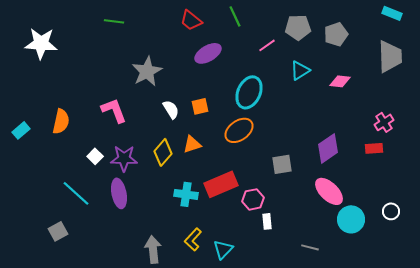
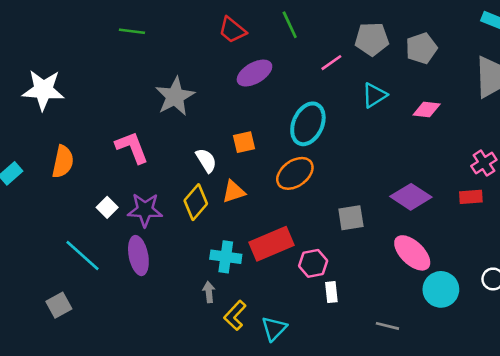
white star: (41, 43) -> (43, 90), moved
white semicircle: (171, 109) -> (206, 160), moved
purple diamond: (328, 148) -> (411, 197), turned 68
gray arrow: (153, 249) -> (209, 292), moved, size x0.6

